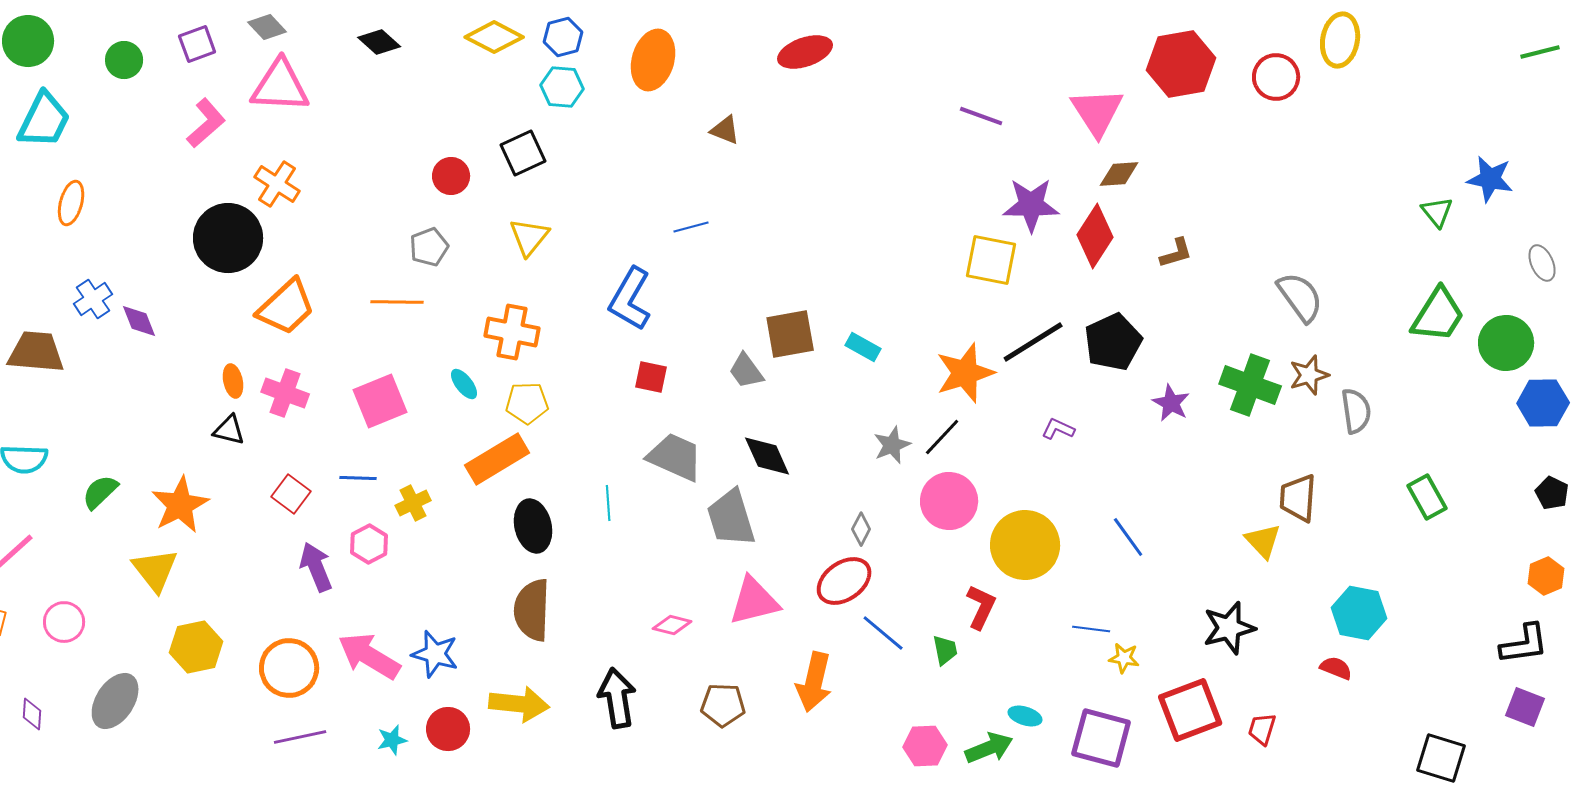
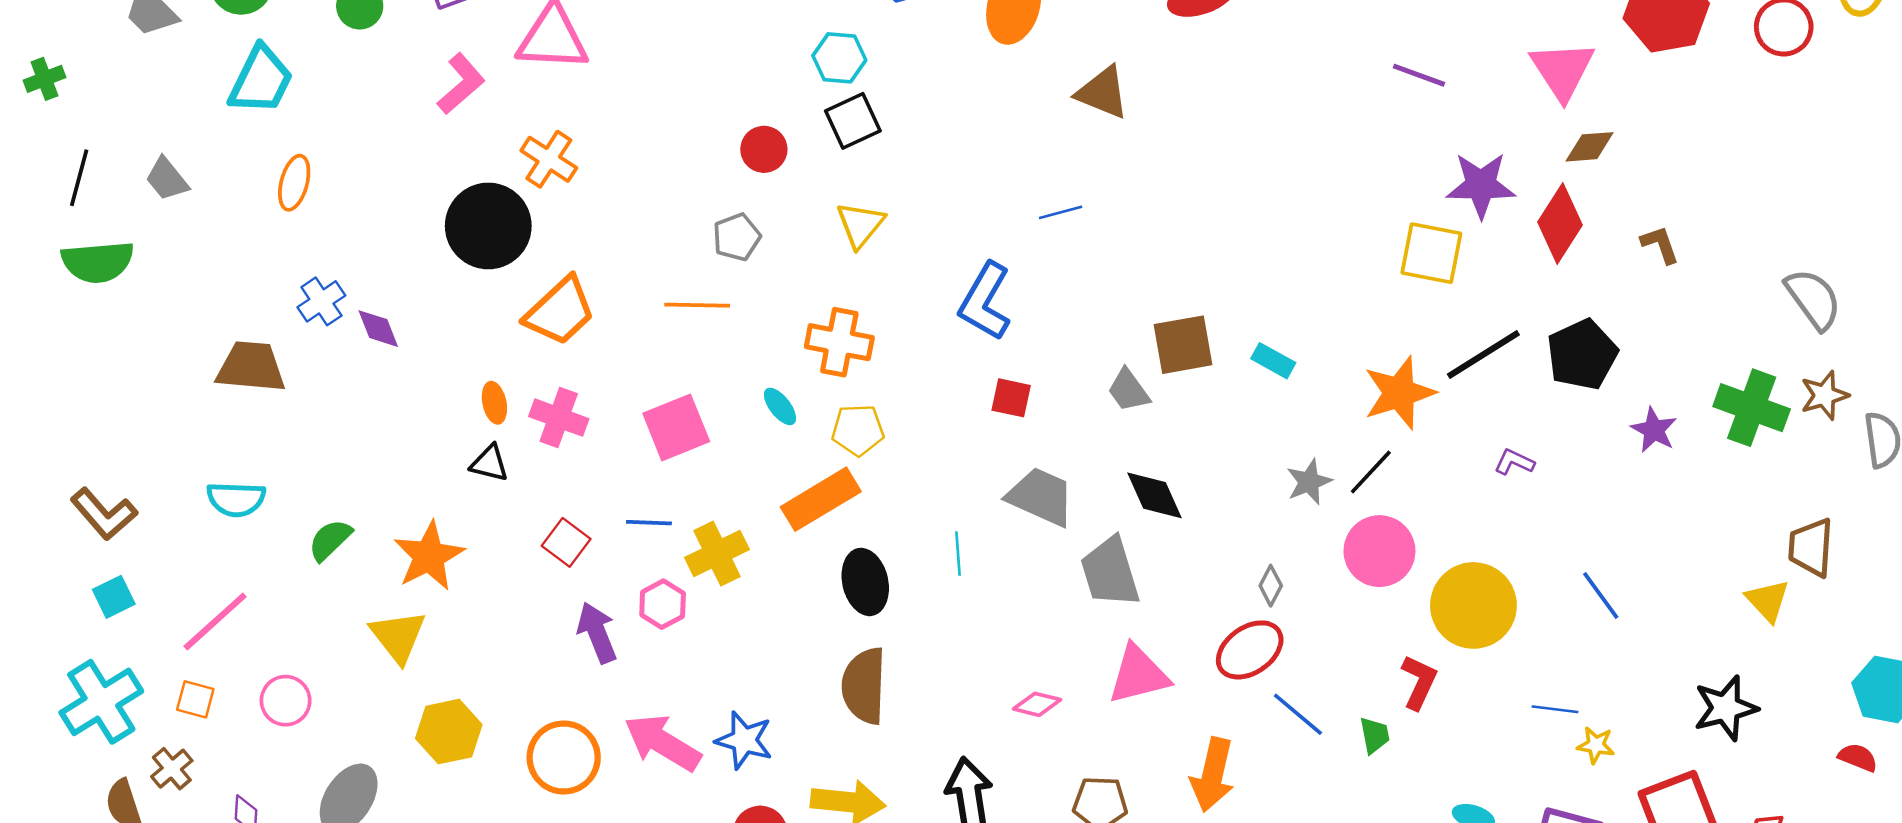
cyan hexagon: (562, 87) -> (839, 58), moved
brown triangle: (725, 130) -> (1103, 92), size x1.5
brown L-shape: (1176, 253) -> (1660, 245), turned -93
yellow cross: (413, 503) -> (717, 554), size x1.4

